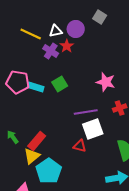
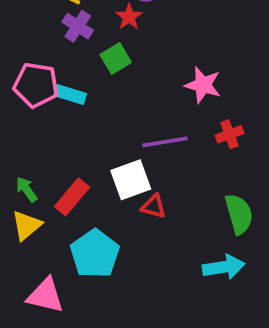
purple cross: (51, 51) -> (78, 26), moved
green square: (60, 84) -> (116, 58), moved
white square: (93, 129) -> (131, 180), moved
yellow triangle: (32, 156) -> (27, 225), moved

